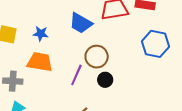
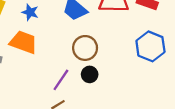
purple line: (76, 75) -> (61, 80), moved

